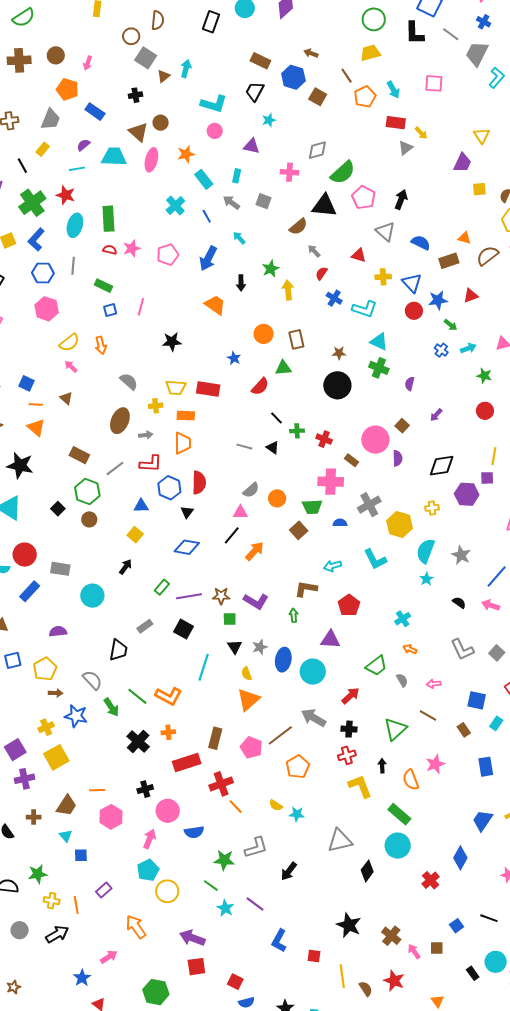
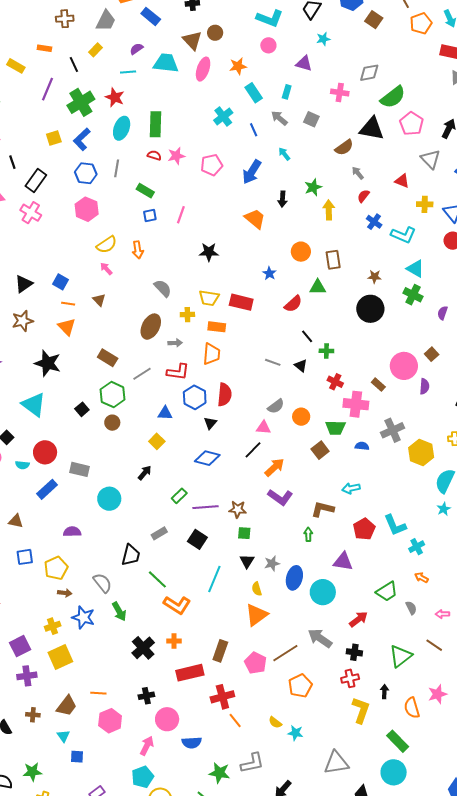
red cross: (324, 439) -> (335, 382), moved
cyan L-shape: (375, 559) -> (395, 525), moved
purple L-shape: (256, 601) -> (280, 497), moved
green line: (137, 696) -> (157, 579), moved
yellow L-shape: (360, 786) -> (361, 710), turned 36

